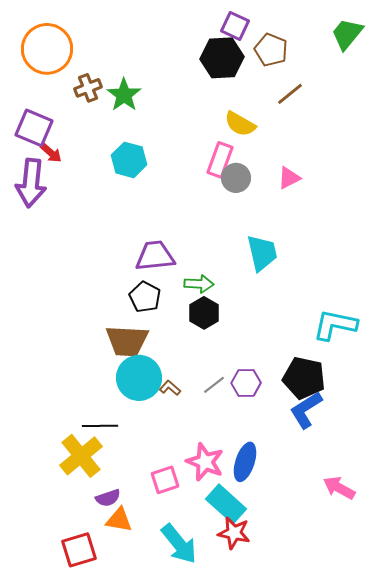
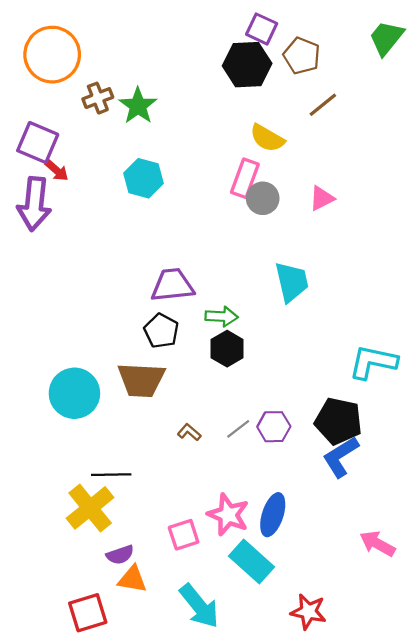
cyan circle: (139, 378) -> (74, 393), moved
red star: (234, 533) -> (308, 612), moved

